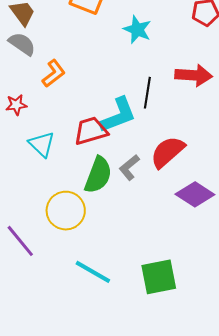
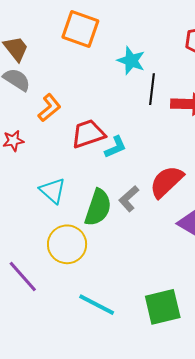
black line: (147, 93) -> (152, 89), moved
cyan L-shape: (118, 115) -> (115, 147), size x0.6
red trapezoid: (91, 131) -> (88, 134), moved
cyan triangle: (42, 144) -> (53, 191), moved

